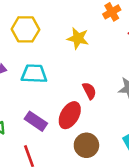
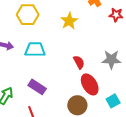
yellow star: (78, 38) -> (69, 21), turned 30
red ellipse: (70, 115) -> (90, 84), moved, turned -60

